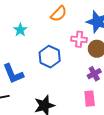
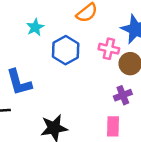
blue hexagon: (50, 57) -> (66, 50), moved

